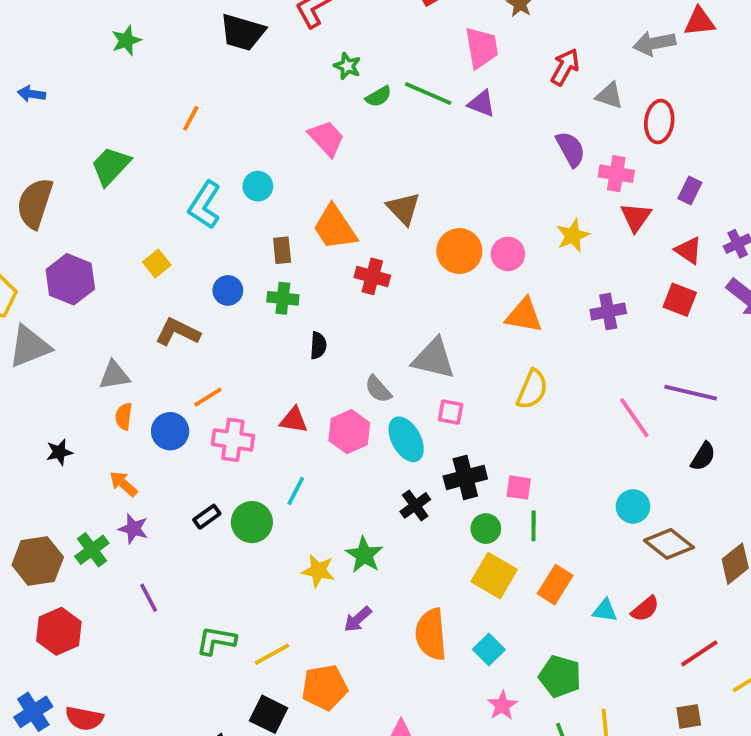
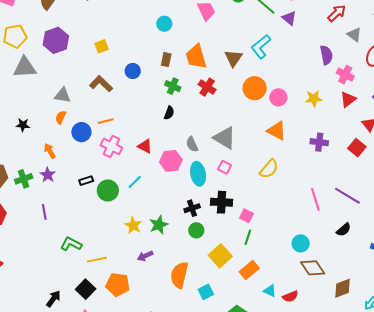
cyan L-shape: (205, 205) -> (261, 47), moved
green cross: (283, 298) -> (173, 86), moved
green circle: (486, 529) -> (196, 230), moved

